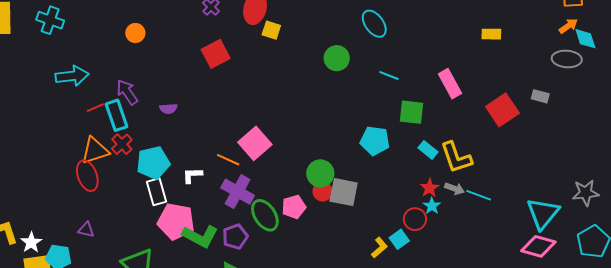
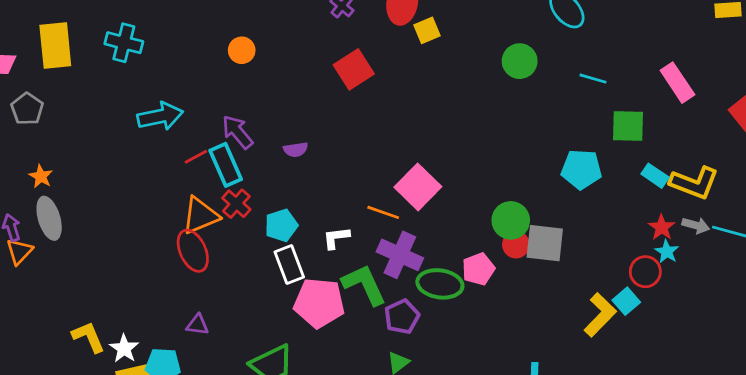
yellow square: (271, 30) -> (427, 30), turned -36
yellow L-shape: (456, 158) -> (694, 183), turned -45
cyan pentagon: (153, 163) -> (281, 225), size x0.7
green ellipse: (265, 215) -> (440, 284), turned -44
green L-shape: (200, 236) -> (364, 285), moved, turned -138
yellow L-shape: (379, 248) -> (600, 315), size x1.5

